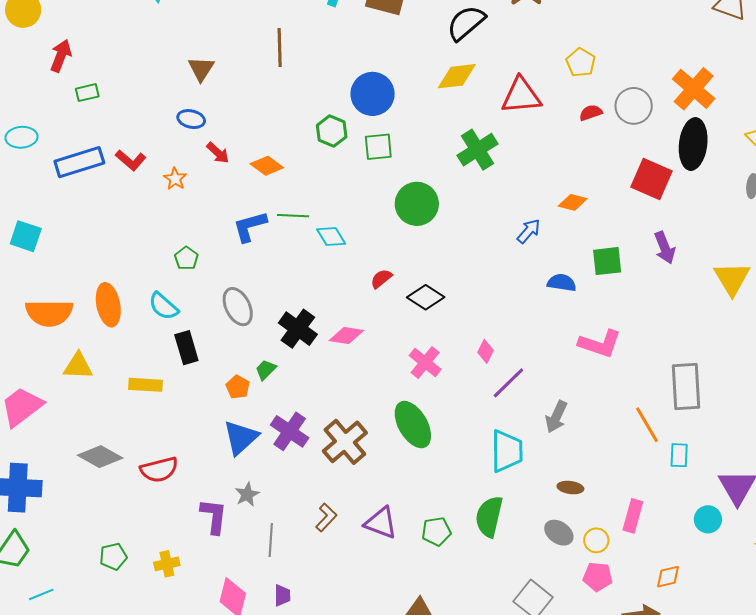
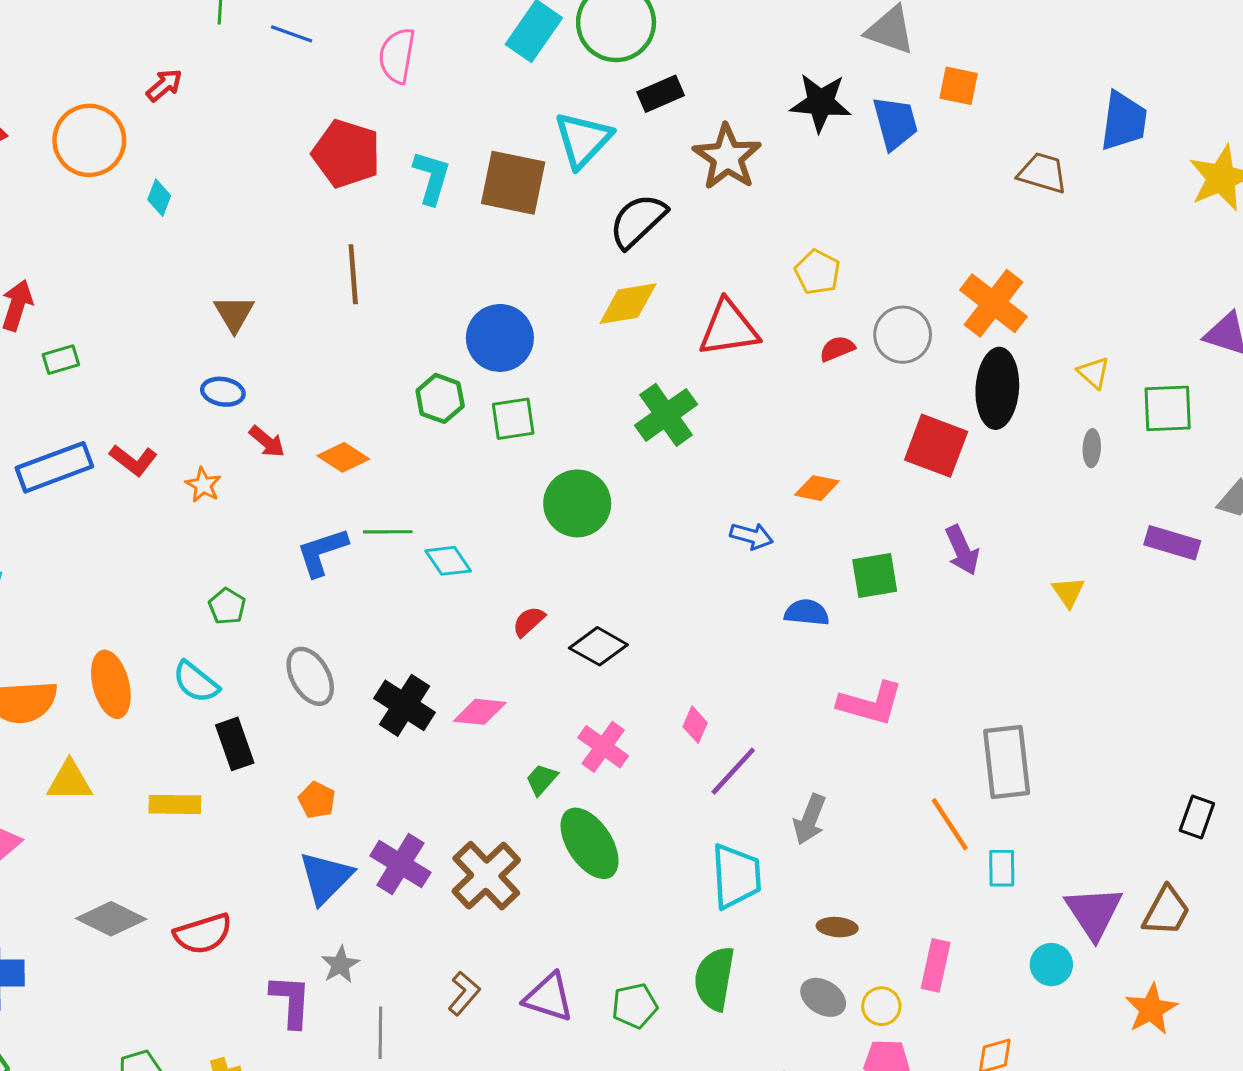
blue arrow: (529, 231) -> (752, 536), turned 68
yellow triangle: (732, 279) -> (1068, 592), size x0.6
green trapezoid: (266, 370) -> (542, 779), moved

